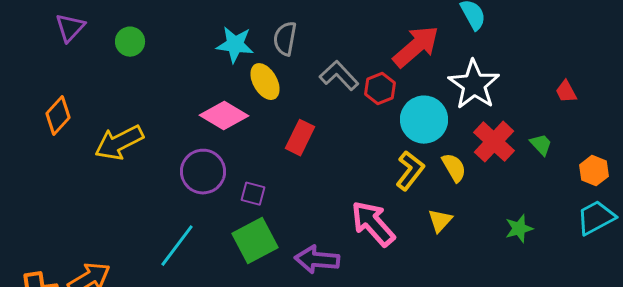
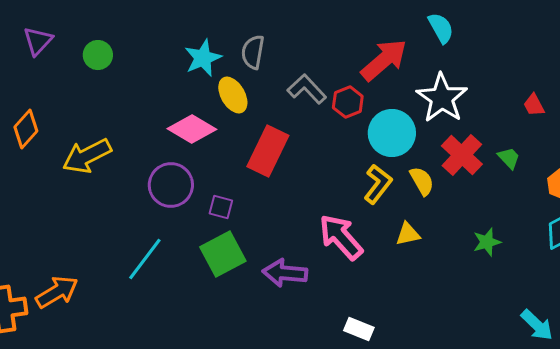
cyan star: (235, 45) -> (203, 58), turned -30
red rectangle: (300, 138) -> (268, 151), size x1.4
yellow triangle: (440, 221) -> (408, 234), turned 36

